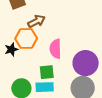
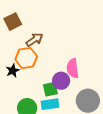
pink semicircle: (56, 49) -> (73, 68), moved
purple circle: (86, 63) -> (61, 81), moved, size x0.7

